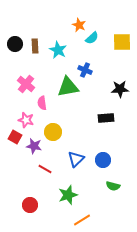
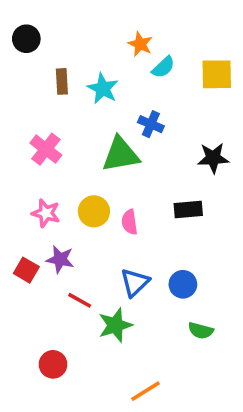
black circle: (15, 44) -> (26, 39), moved
pink semicircle: (42, 103) -> (130, 222), moved
yellow circle: (53, 132) -> (94, 211), moved
red square: (15, 137) -> (26, 270), moved
green star: (68, 195) -> (115, 325), moved

